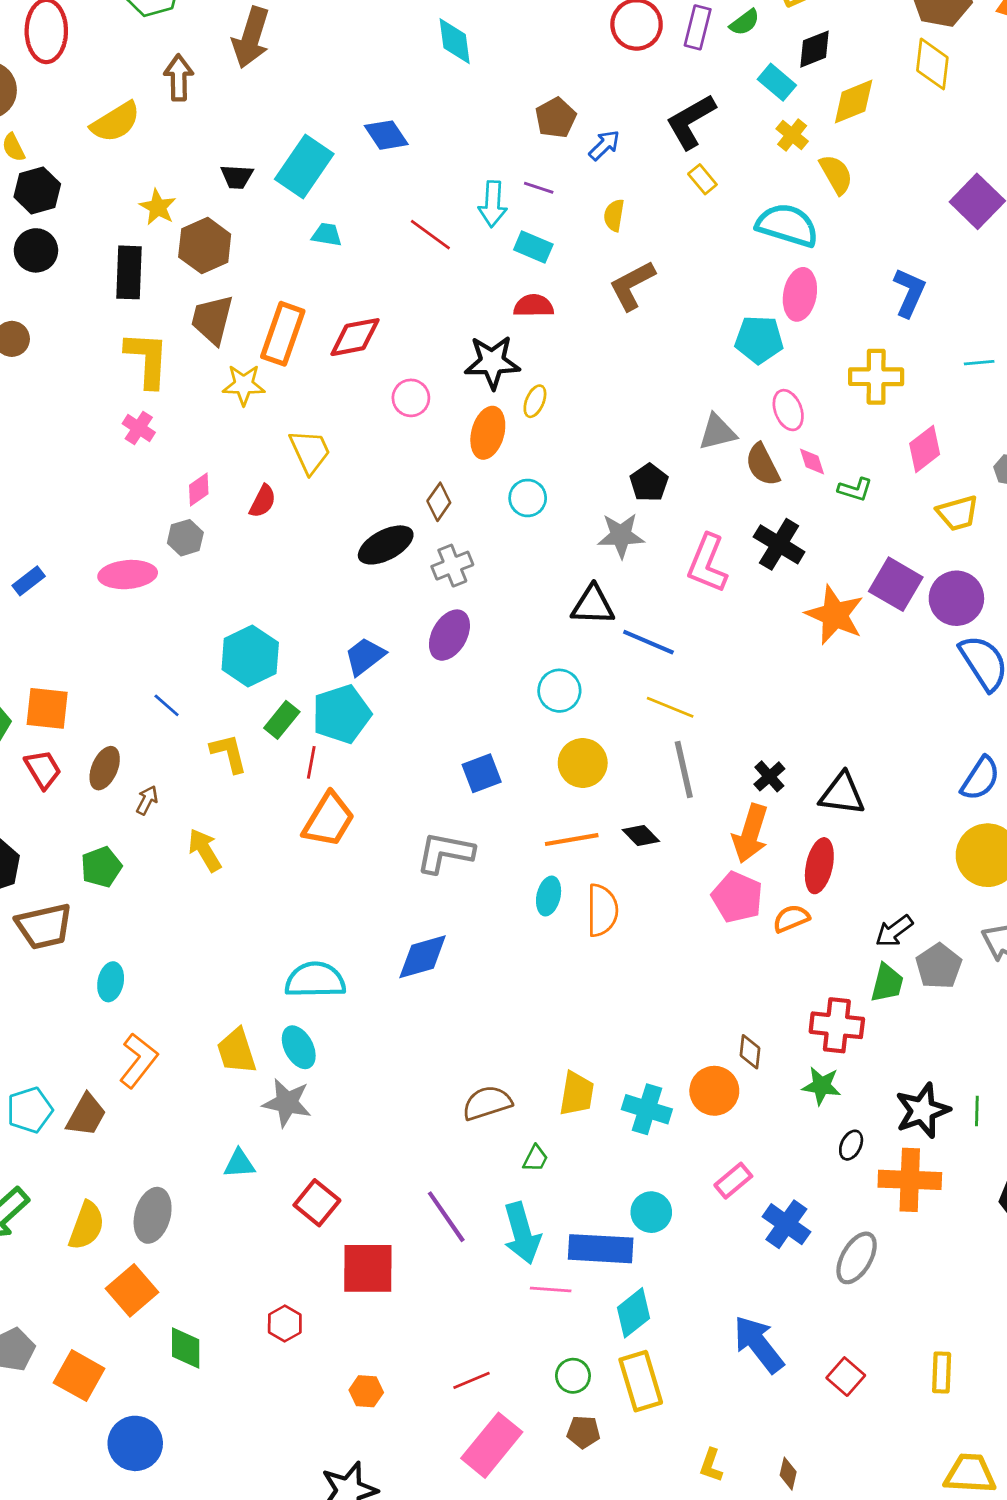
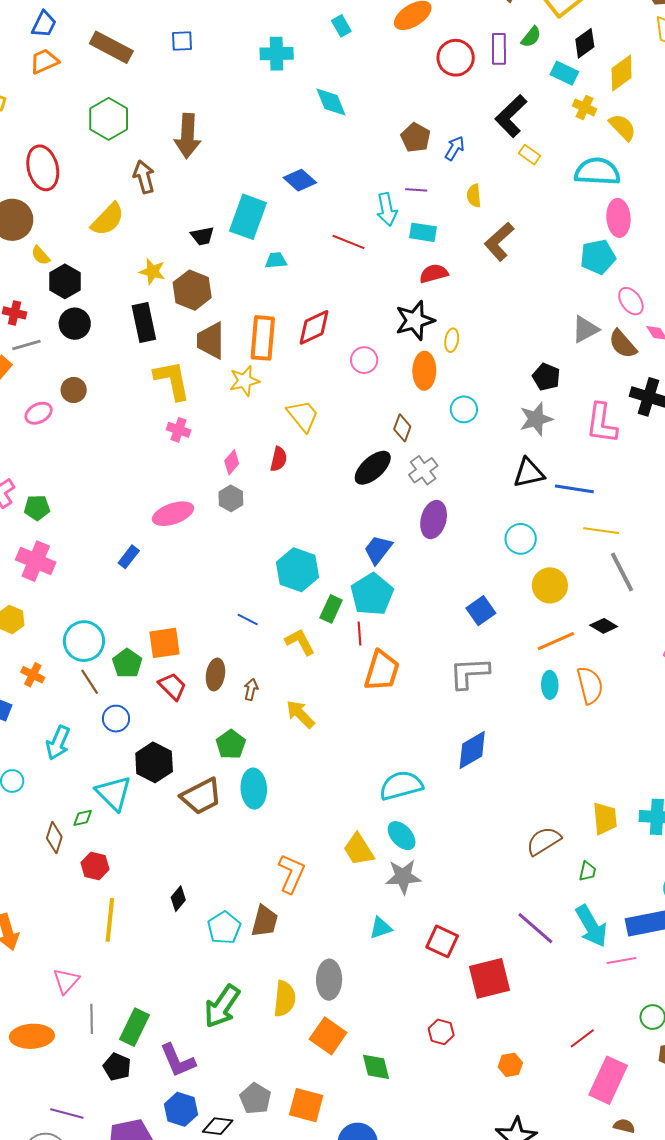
pink ellipse: (128, 575) -> (173, 514), moved
cyan ellipse: (111, 982) -> (254, 789), moved, size x1.4

